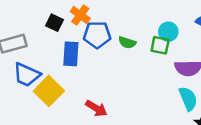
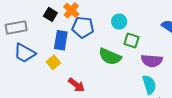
cyan circle: (168, 32) -> (119, 22), moved
green semicircle: (127, 42) -> (110, 57), moved, size x1.6
yellow square: (49, 91) -> (53, 62), moved, size x0.6

